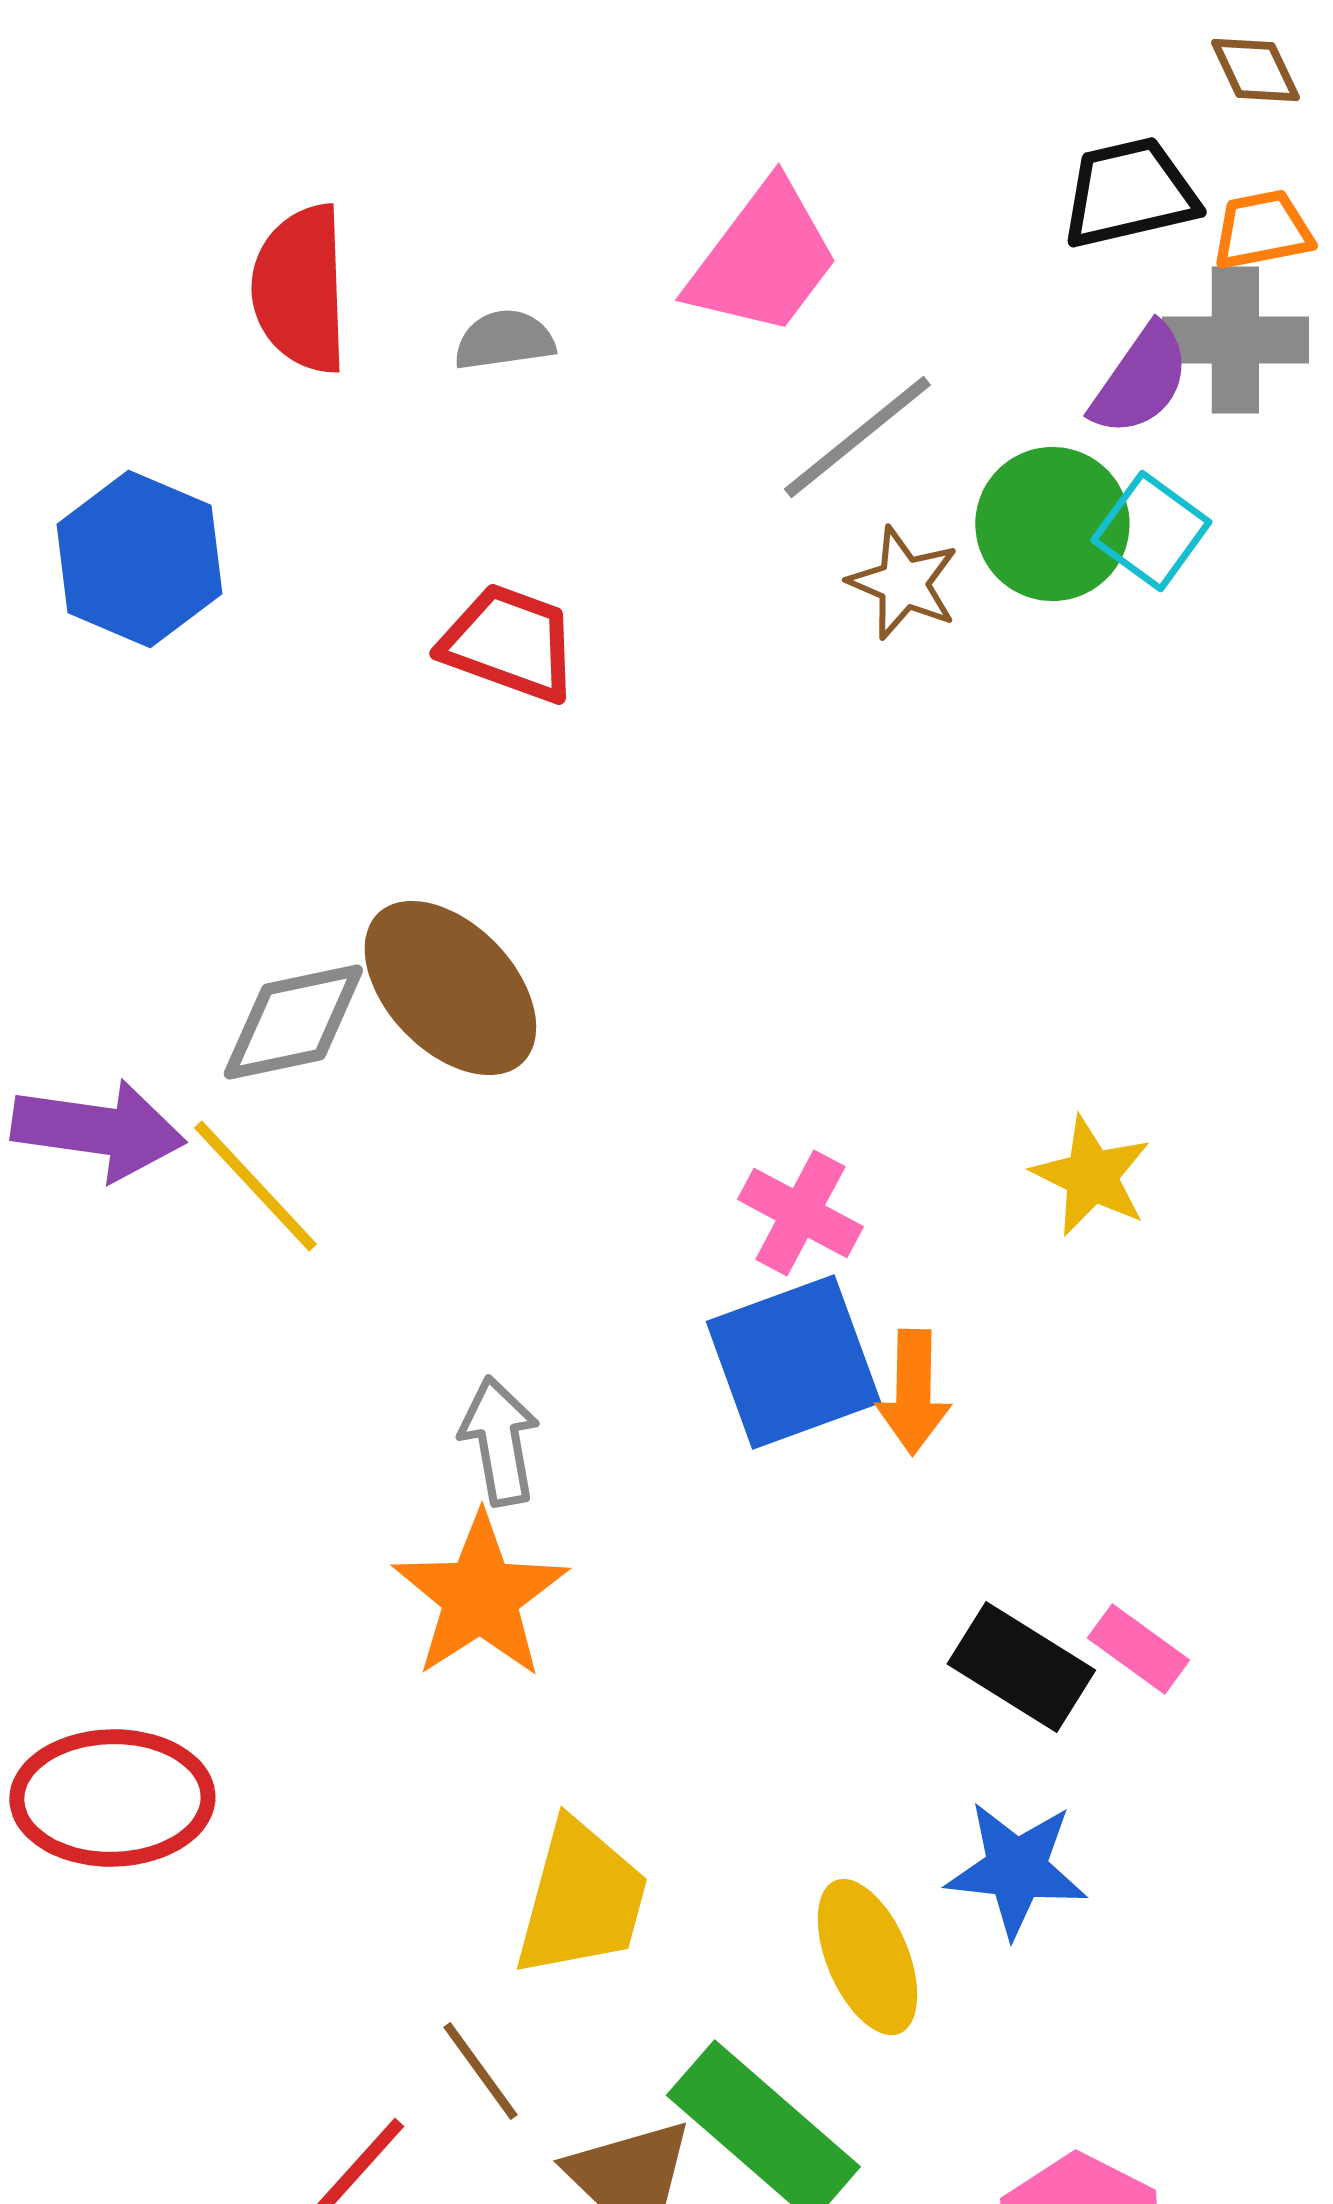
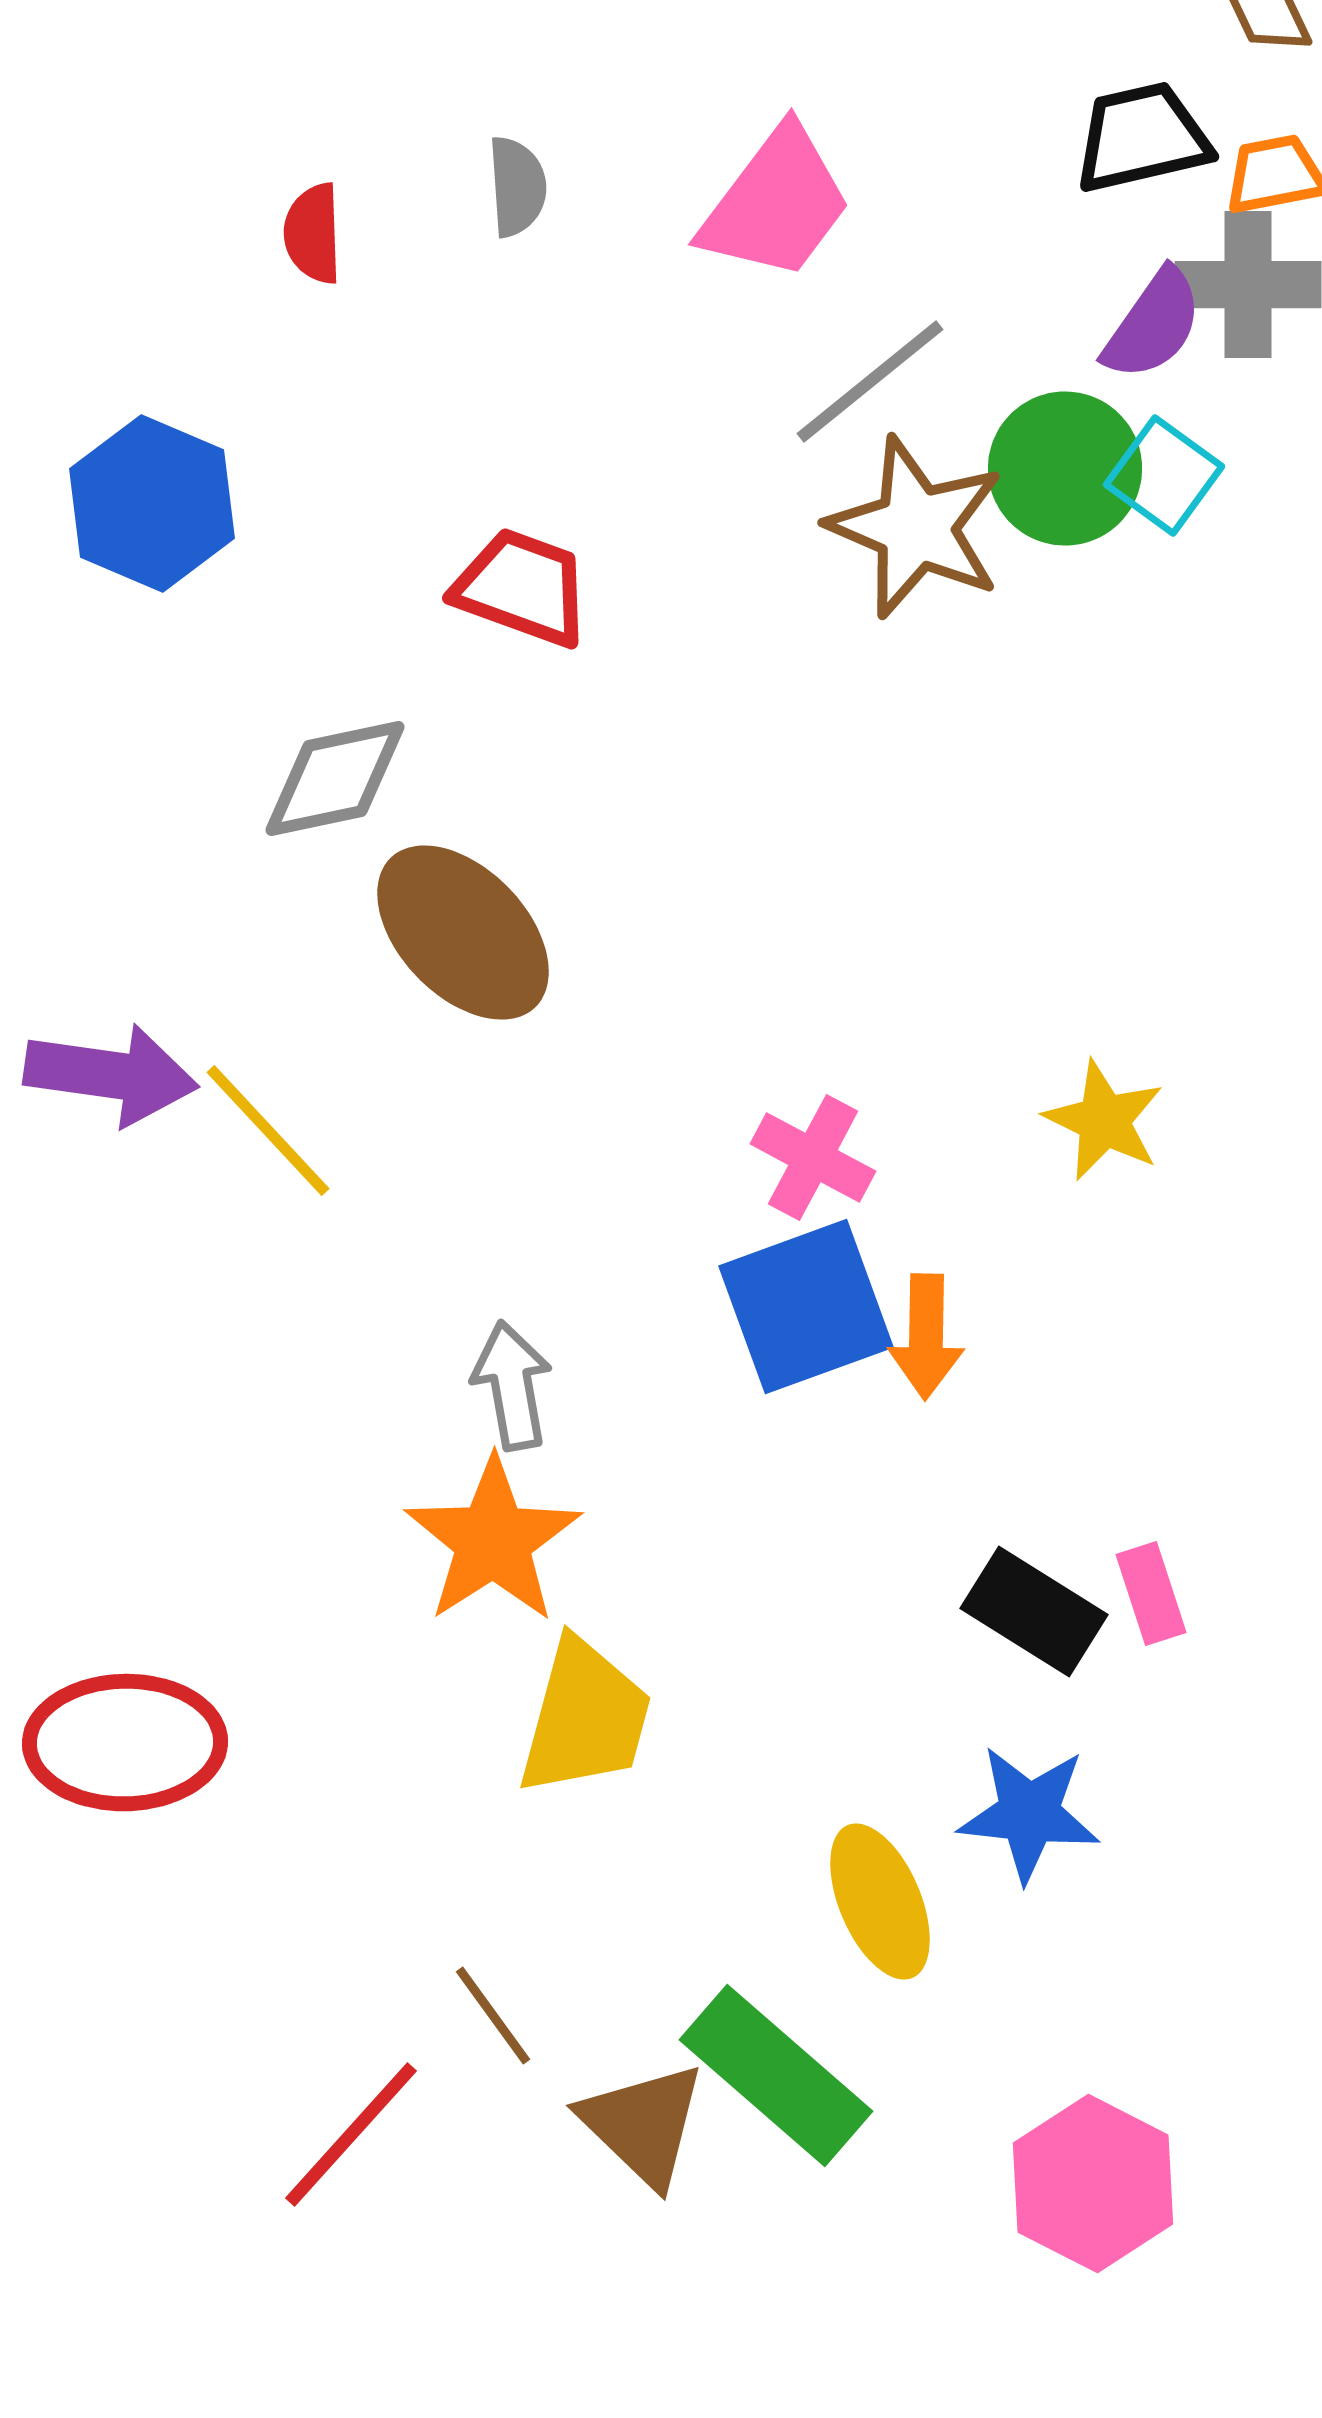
red semicircle: (300, 289) -> (313, 234), size x0.6
gray semicircle: (504, 340) -> (517, 187), moved, turned 94
brown star: (903, 583) -> (916, 528), size x1.6
gray diamond: (293, 1022) -> (335, 779), moved
pink rectangle: (1138, 1649) -> (1151, 1594), turned 36
yellow trapezoid: (581, 1899) -> (585, 1718), moved

